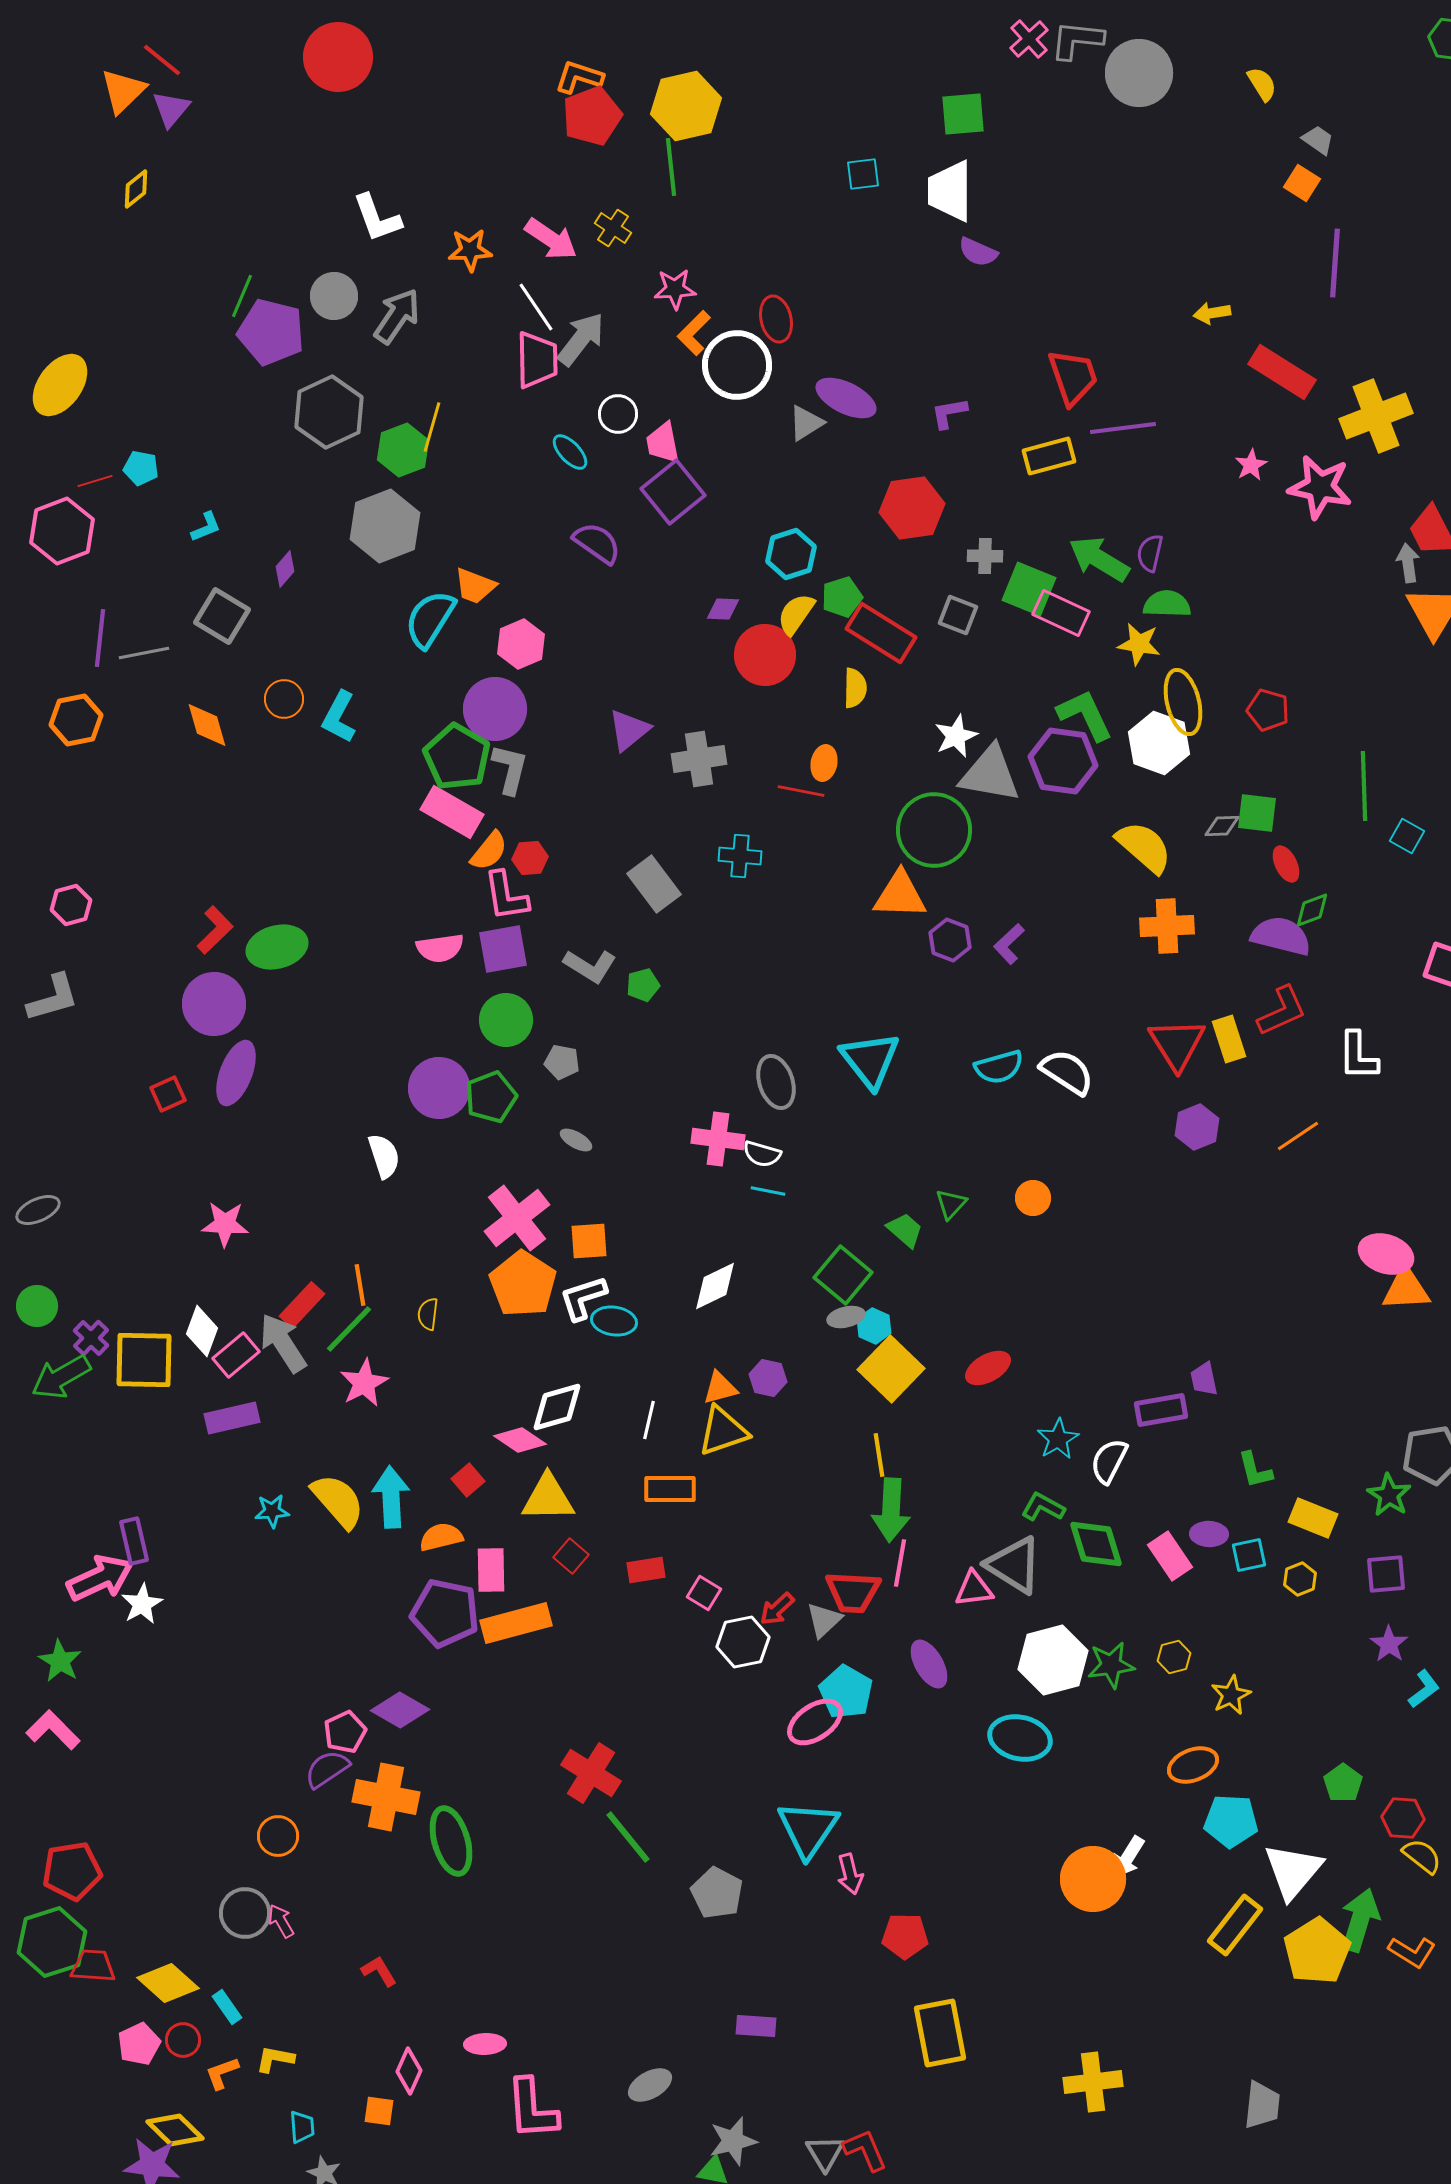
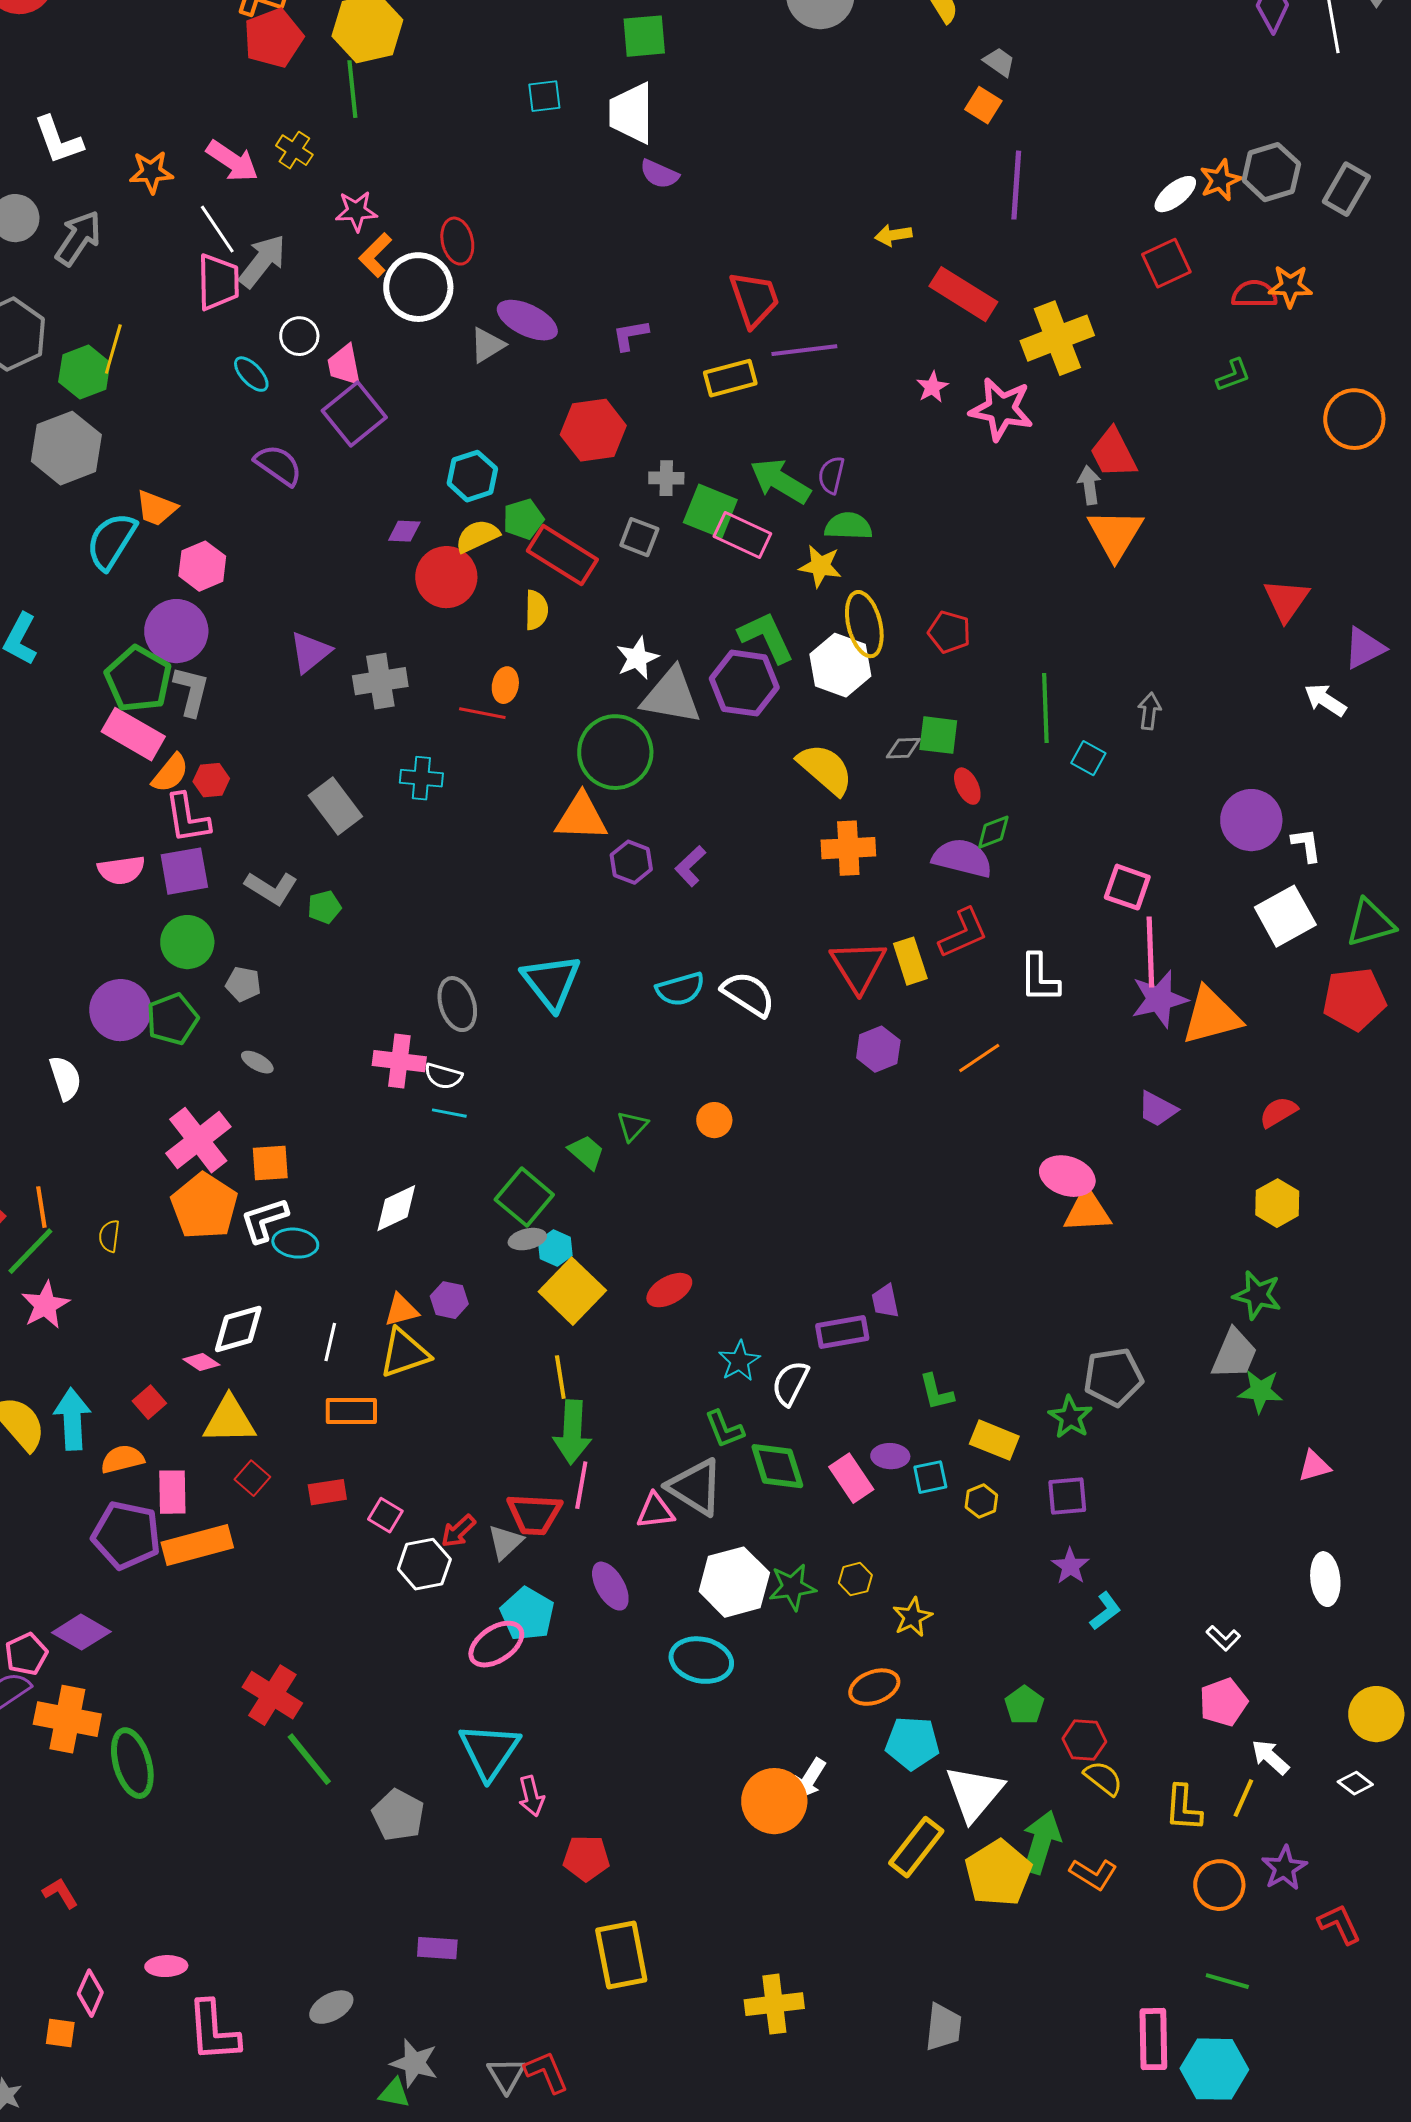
yellow semicircle: (796, 614) -> (477, 536), turned 30
pink diamond: (520, 1440) -> (201, 1362), size x0.7
green L-shape: (1043, 1507) -> (724, 1429), turned -141
gray star: (733, 2141) -> (414, 2063), turned 30

